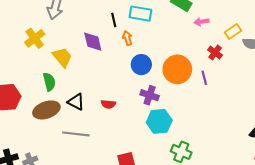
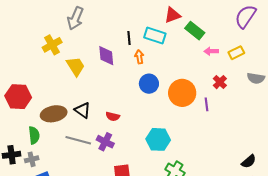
yellow rectangle: (233, 31) -> (236, 53), moved
green semicircle: (49, 82) -> (34, 135), moved
purple cross: (150, 95) -> (105, 142), moved

